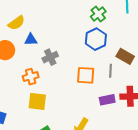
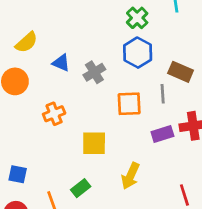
blue triangle: (31, 40) -> (61, 63), moved, turned 32
gray cross: (50, 57) -> (94, 72), moved
yellow square: (37, 101) -> (94, 143), moved

